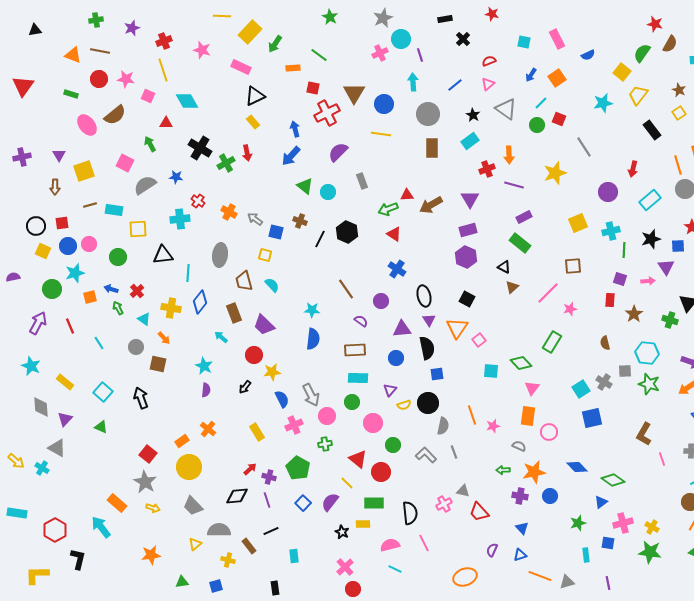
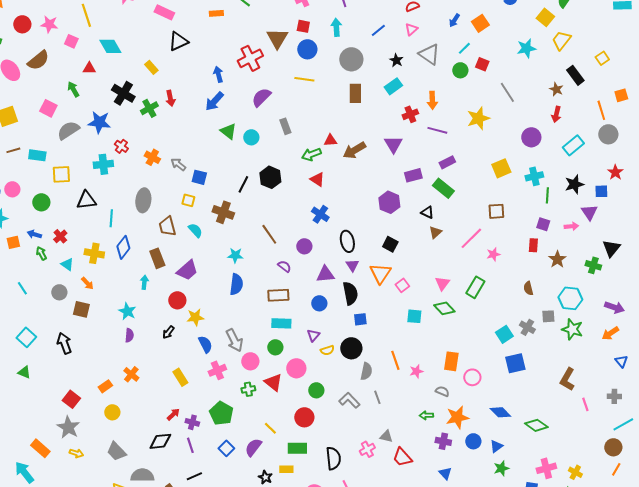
red square: (313, 88) -> (303, 26), moved
brown star: (679, 90) -> (556, 89), moved
yellow rectangle: (253, 122) -> (151, 67), moved
blue star: (176, 177) -> (99, 122), size x1.6
brown cross: (300, 221) -> (223, 212), moved, size x1.5
purple rectangle: (468, 230) -> (413, 175), moved
purple trapezoid: (264, 325) -> (187, 270), turned -85
cyan arrow: (221, 337) -> (144, 282), turned 56
pink triangle: (532, 388) -> (442, 283), moved
red triangle: (358, 459) -> (273, 382), moved
yellow circle: (189, 467) -> (112, 412), size x0.6
blue triangle: (601, 502) -> (496, 446), moved

